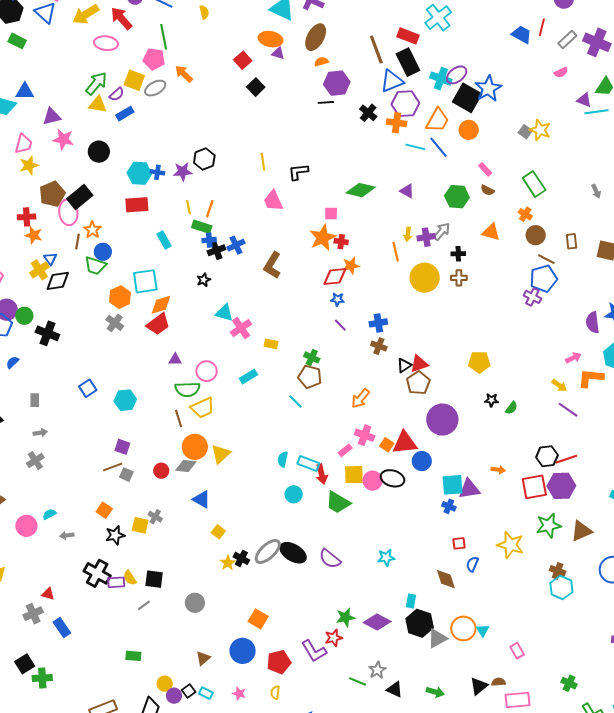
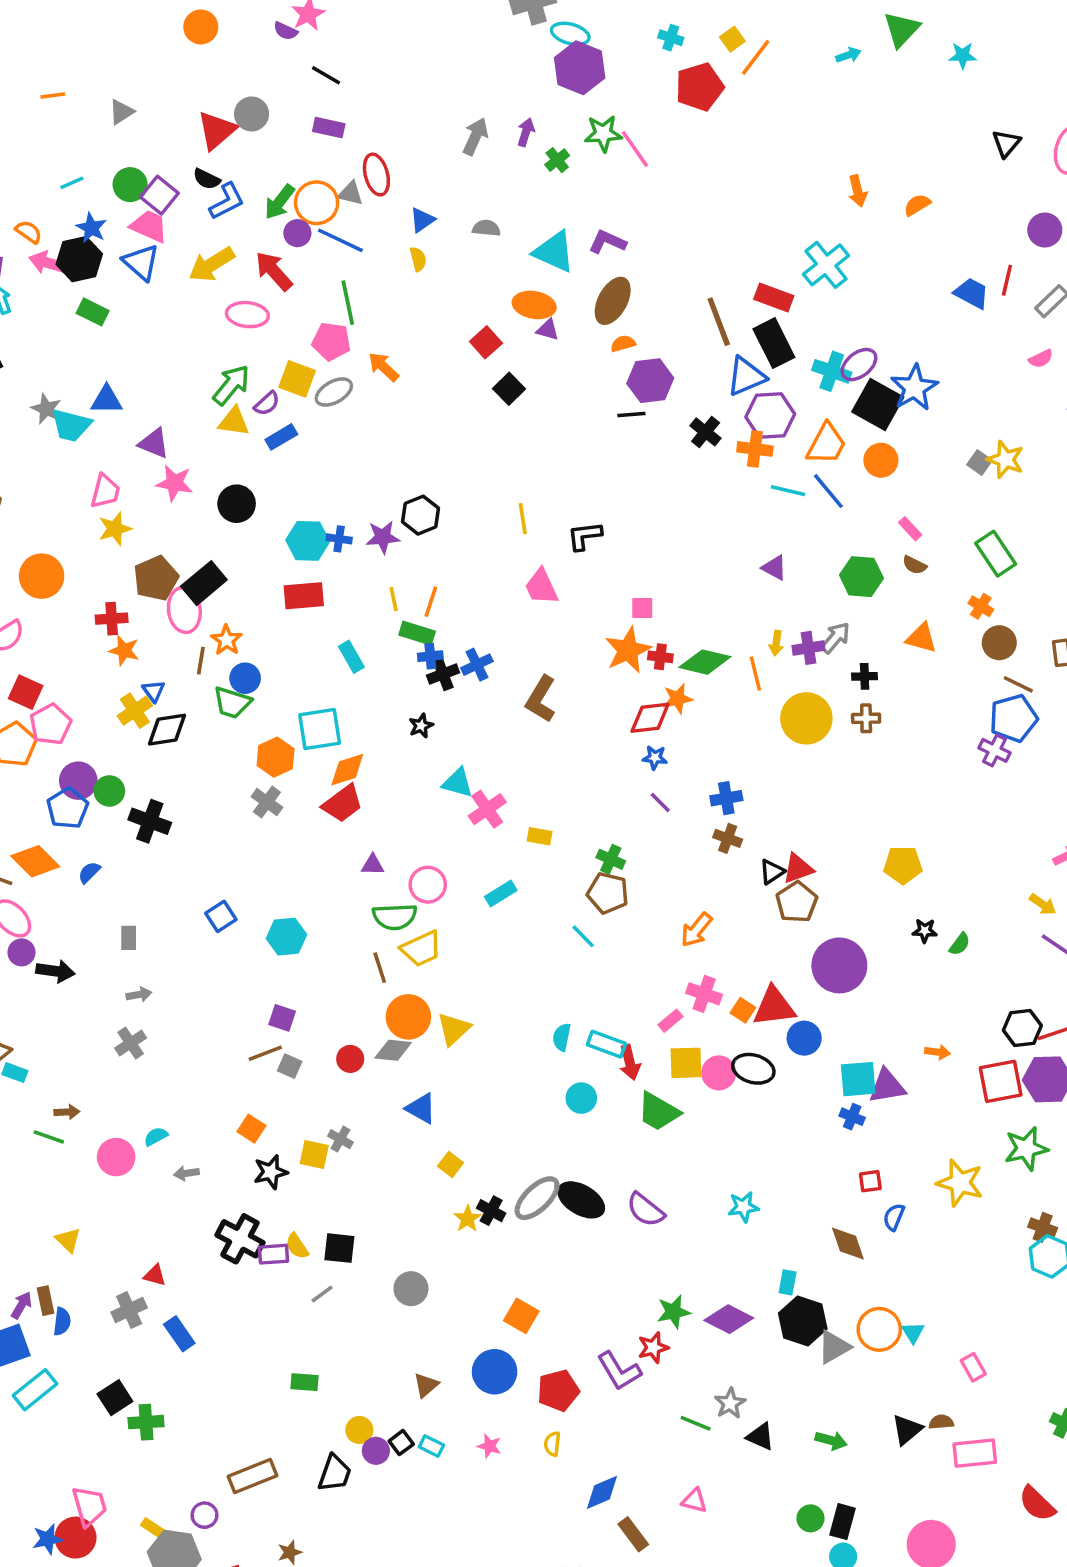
purple triangle: (52, 117) -> (154, 443), turned 36
green diamond: (361, 190) -> (705, 662), moved

